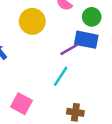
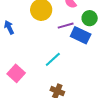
purple line: (69, 49) -> (66, 26), moved

